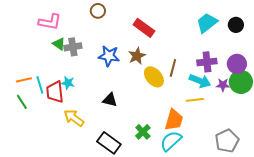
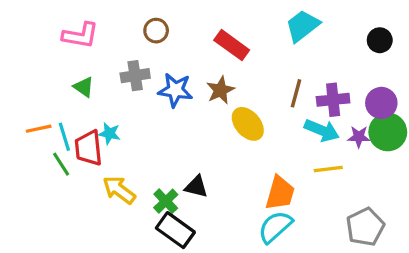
brown circle: (98, 11) -> (156, 31), moved
cyan trapezoid: (207, 23) -> (302, 26), moved
green triangle: (59, 44) -> (84, 87), moved
gray cross: (73, 47) -> (135, 76), moved
brown line: (173, 68) -> (296, 93), moved
black triangle: (110, 100) -> (196, 187), moved
yellow line: (195, 100) -> (328, 169), moved
green line: (22, 102) -> (61, 164), moved
green cross: (143, 132) -> (166, 201), moved

